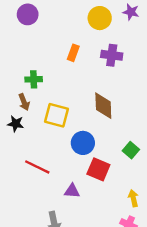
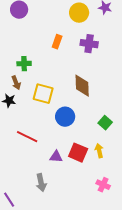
red square: (98, 169) -> (78, 153), moved
yellow arrow: (133, 198) -> (99, 151), moved

